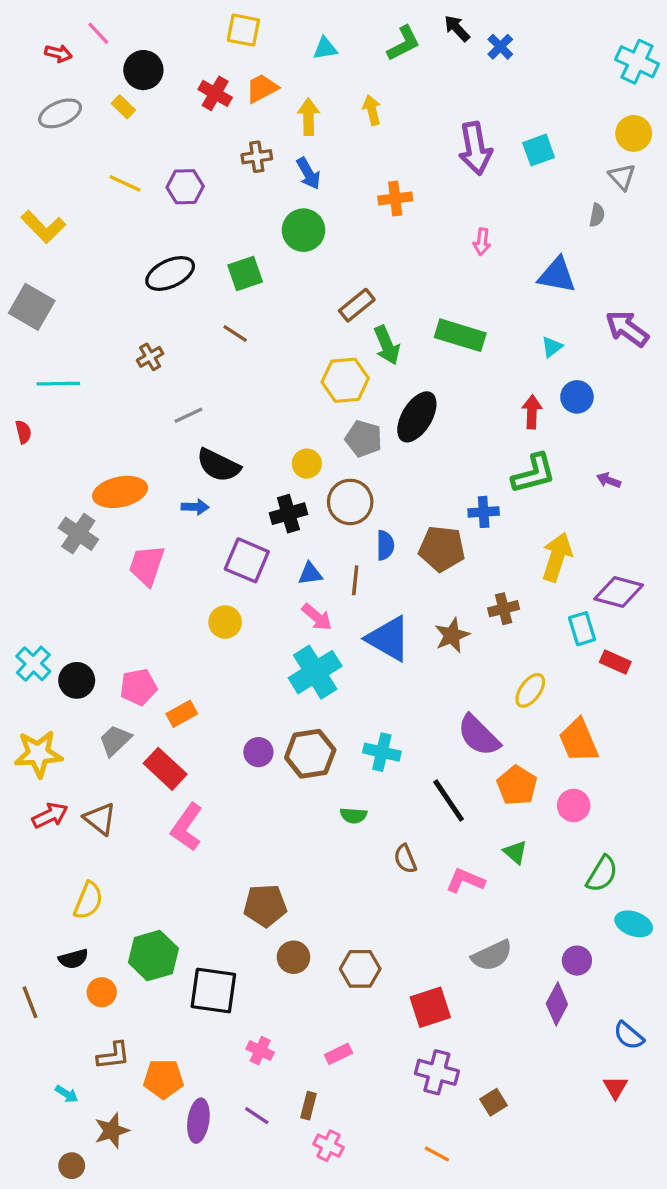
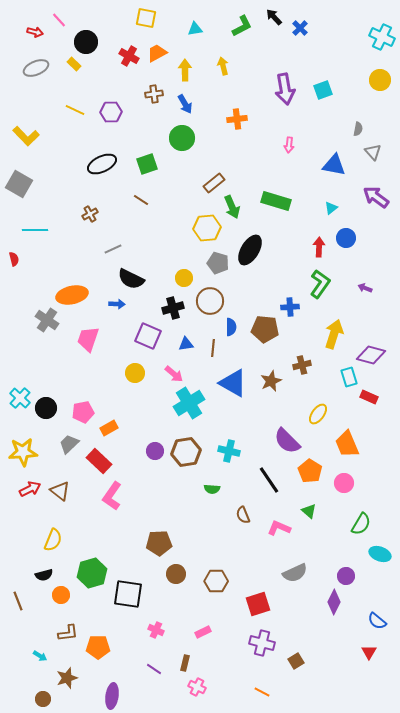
gray triangle: (622, 177) -> (373, 152), moved
green L-shape: (534, 474) -> (320, 284), turned -40
pink arrow: (317, 617) -> (174, 374), moved
purple ellipse: (198, 1121) -> (112, 696), moved

